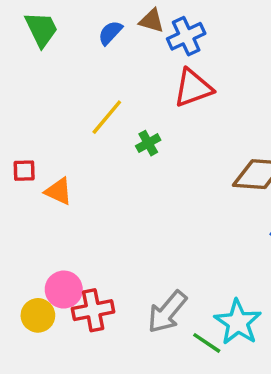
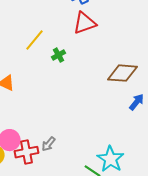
gray arrow: (167, 312) -> (49, 144), moved, size x0.6

